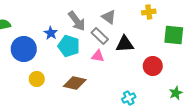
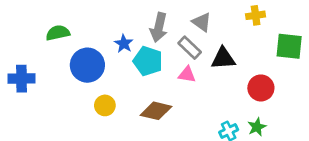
gray arrow: (77, 21) -> (159, 27), turned 50
green star: (176, 93) -> (257, 127), moved

